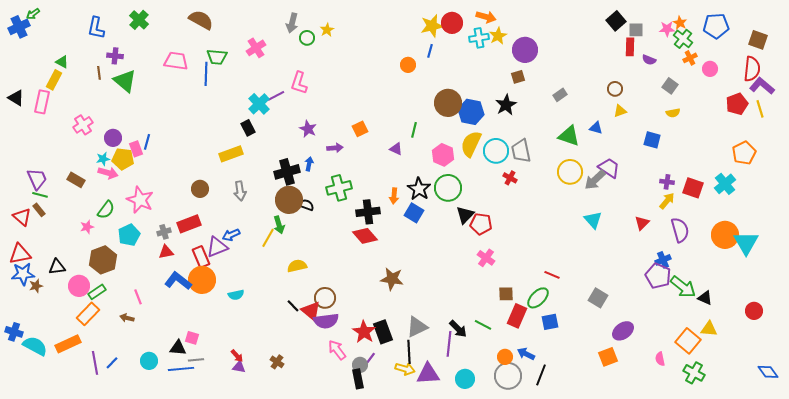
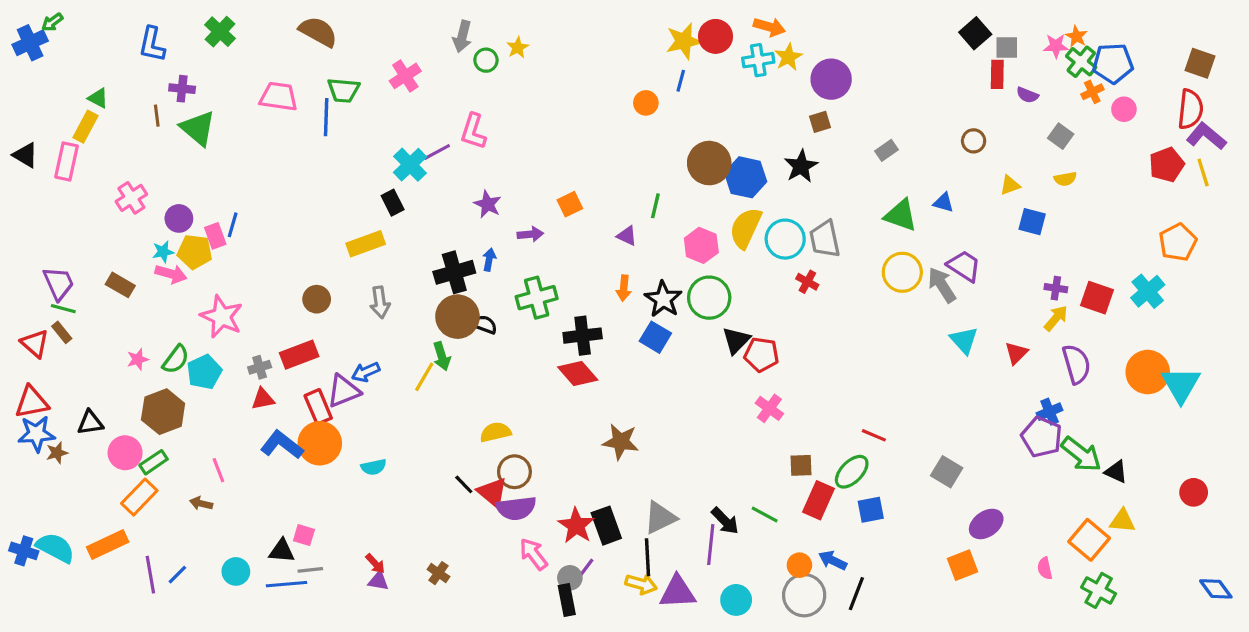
blue pentagon: (716, 26) -> (1113, 63), moved
yellow triangle: (620, 111) -> (1010, 185), moved
gray arrow: (595, 180) -> (942, 285), turned 100
orange arrow: (394, 196) -> (624, 288), moved
green semicircle: (106, 210) -> (176, 359), moved
cyan triangle: (593, 220) -> (964, 340), moved
yellow semicircle: (297, 266) -> (495, 432), moved
blue cross: (14, 332) -> (24, 551), moved

